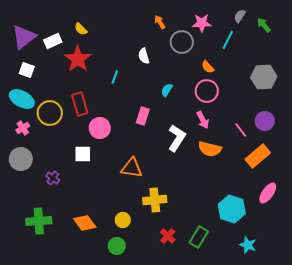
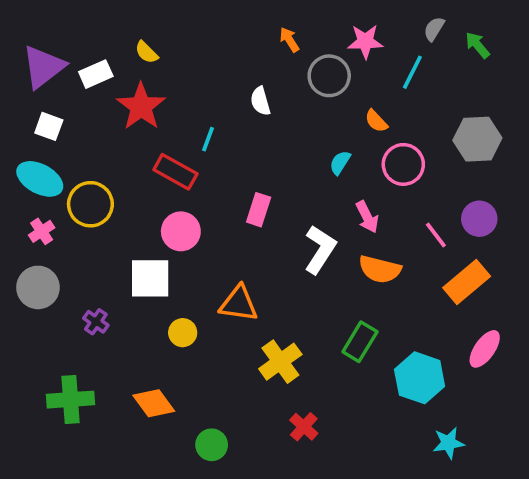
cyan semicircle: (167, 90) -> (340, 163), moved
pink circle: (207, 91) -> (403, 164), moved
red rectangle: (80, 104) -> (175, 172), moved, turned -45
white square: (83, 154) -> (150, 278), size x1.4
yellow cross: (155, 200) -> (280, 362), turned -30
yellow circle: (123, 220) -> (183, 333), moved
green rectangle: (199, 237) -> (360, 342), moved
cyan star: (248, 245) -> (449, 443), turned -30

